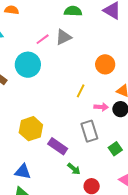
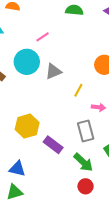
gray triangle: (63, 37) -> (53, 71), moved
green arrow: (74, 169) -> (83, 162), moved, size x1.5

